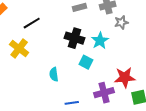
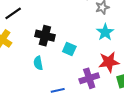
black cross: (74, 38) -> (45, 36), moved
cyan star: (100, 41) -> (105, 32), moved

